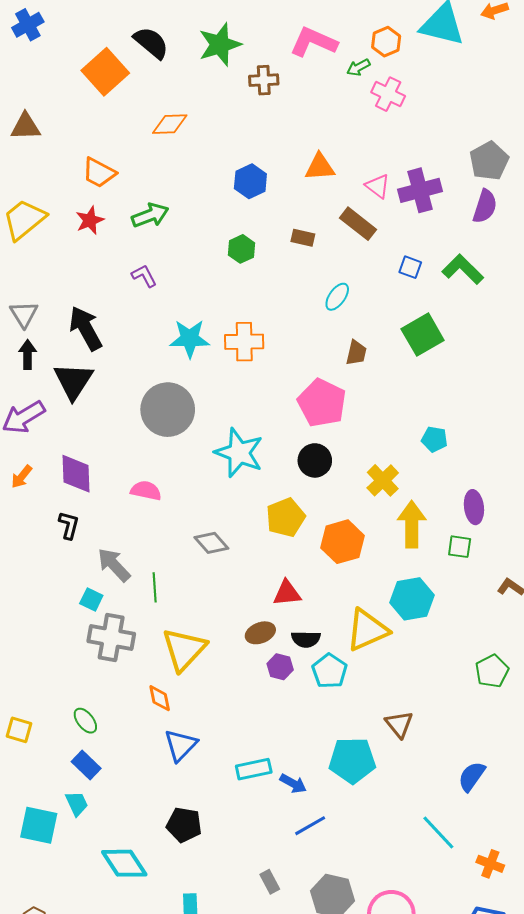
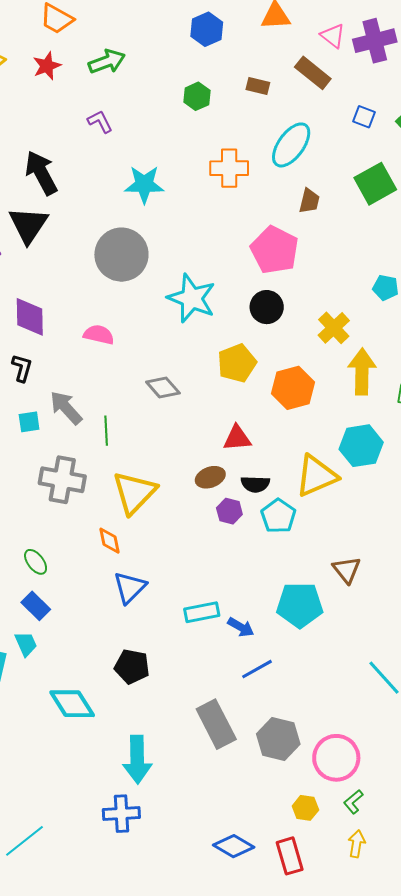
cyan ellipse: (337, 297) -> (291, 145), size x1.6
orange cross: (244, 342) -> (229, 168), moved
cyan square: (91, 600) -> (29, 422), moved, turned -35
gray rectangle: (270, 882) -> (216, 724), size x2.0

